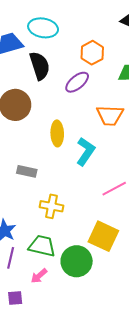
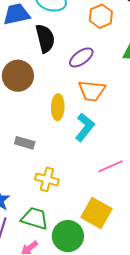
orange hexagon: (92, 53) -> (101, 16), moved
orange trapezoid: (110, 115) -> (92, 91), moved

